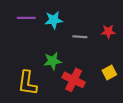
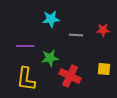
purple line: (26, 18) -> (25, 46), moved
yellow square: (109, 73) -> (104, 69), turned 32

